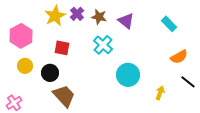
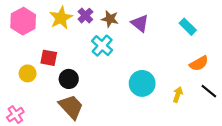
pink hexagon: (21, 36) -> (23, 21), moved
cyan cross: (103, 45) -> (102, 46), moved
red square: (62, 48) -> (49, 58), moved
black circle: (50, 73) -> (69, 79), moved
yellow arrow: (160, 93) -> (178, 95), moved

